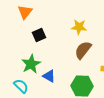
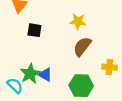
black square: (39, 35) -> (34, 30), turned 32
green star: (31, 64) -> (30, 74), moved

